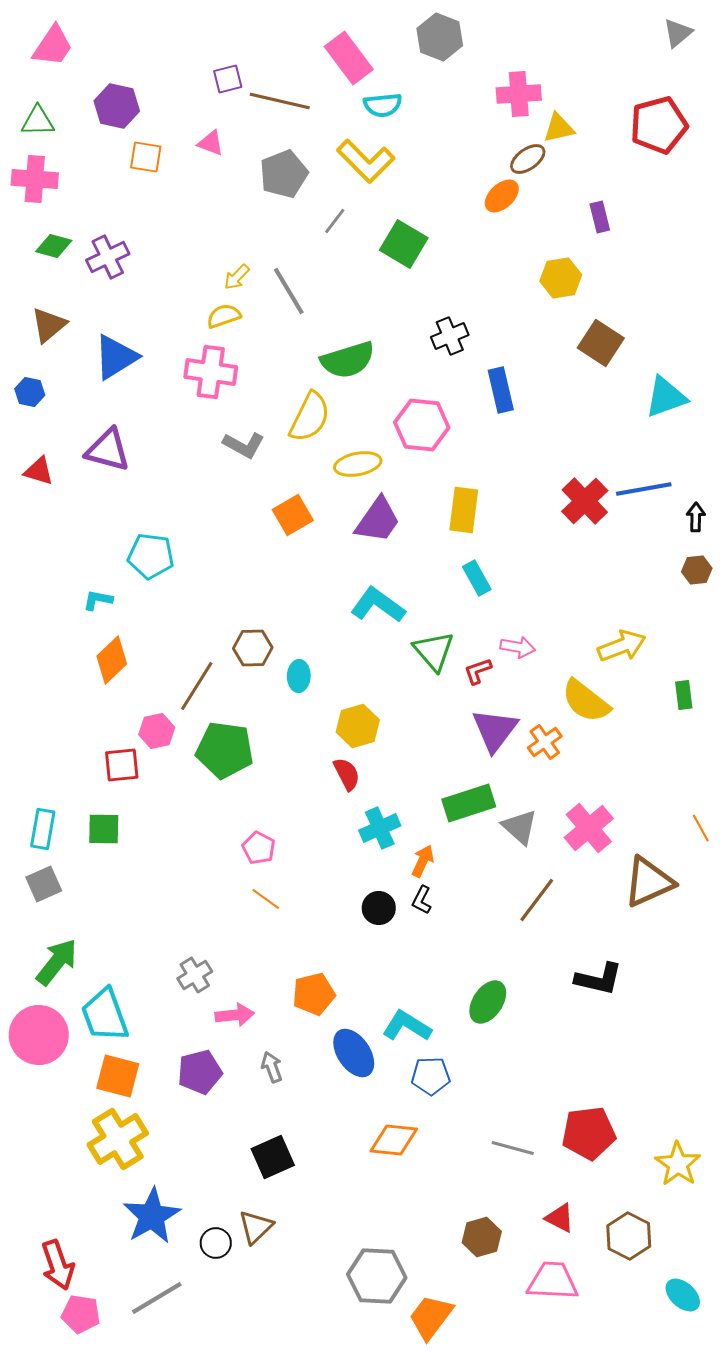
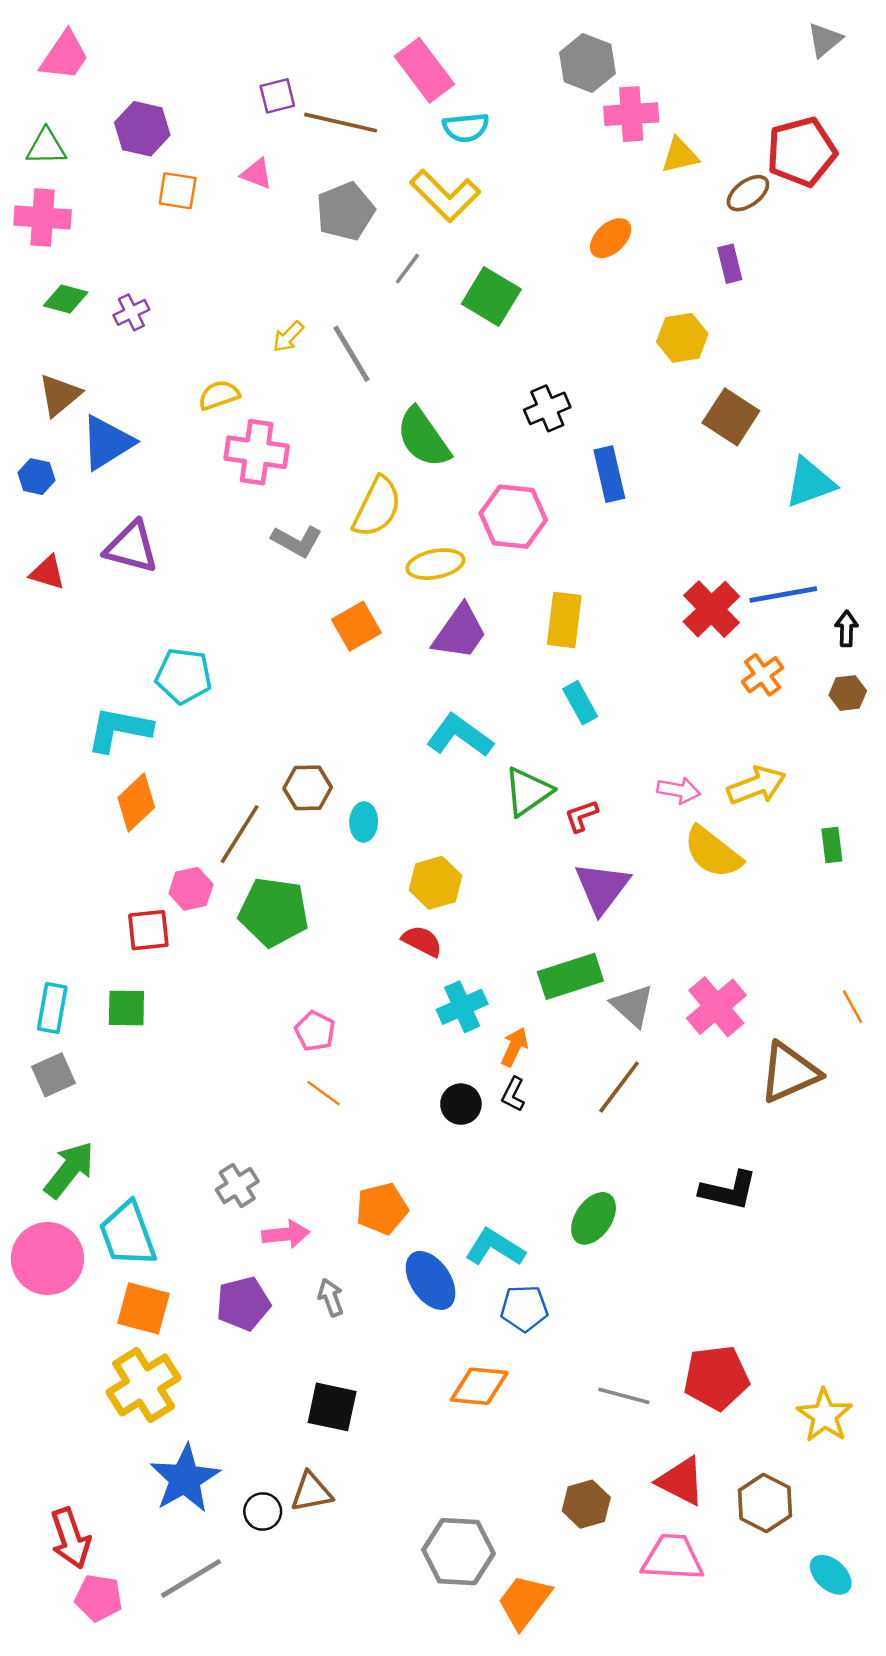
gray hexagon: (440, 37) -> (587, 63), moved
brown ellipse: (528, 159) -> (748, 193), moved
purple cross: (108, 257) -> (131, 312), size x0.7
yellow semicircle: (224, 316) -> (219, 395), moved
blue triangle: (116, 357) -> (107, 442), moved
green semicircle: (348, 360) -> (423, 438), turned 72
cyan L-shape: (98, 600) -> (119, 729), size x1.8
pink arrow: (518, 647) -> (679, 790), moved
green triangle: (434, 651) -> (528, 792), turned 36
orange cross: (545, 742) -> (763, 675), moved
red semicircle: (347, 774) -> (422, 941), turned -36
brown line: (537, 900) -> (619, 1087), moved
black square: (273, 1157) -> (332, 1407), turned 36
red triangle: (560, 1218) -> (681, 1481), size x1.4
brown triangle: (256, 1227) -> (311, 1492), turned 33

